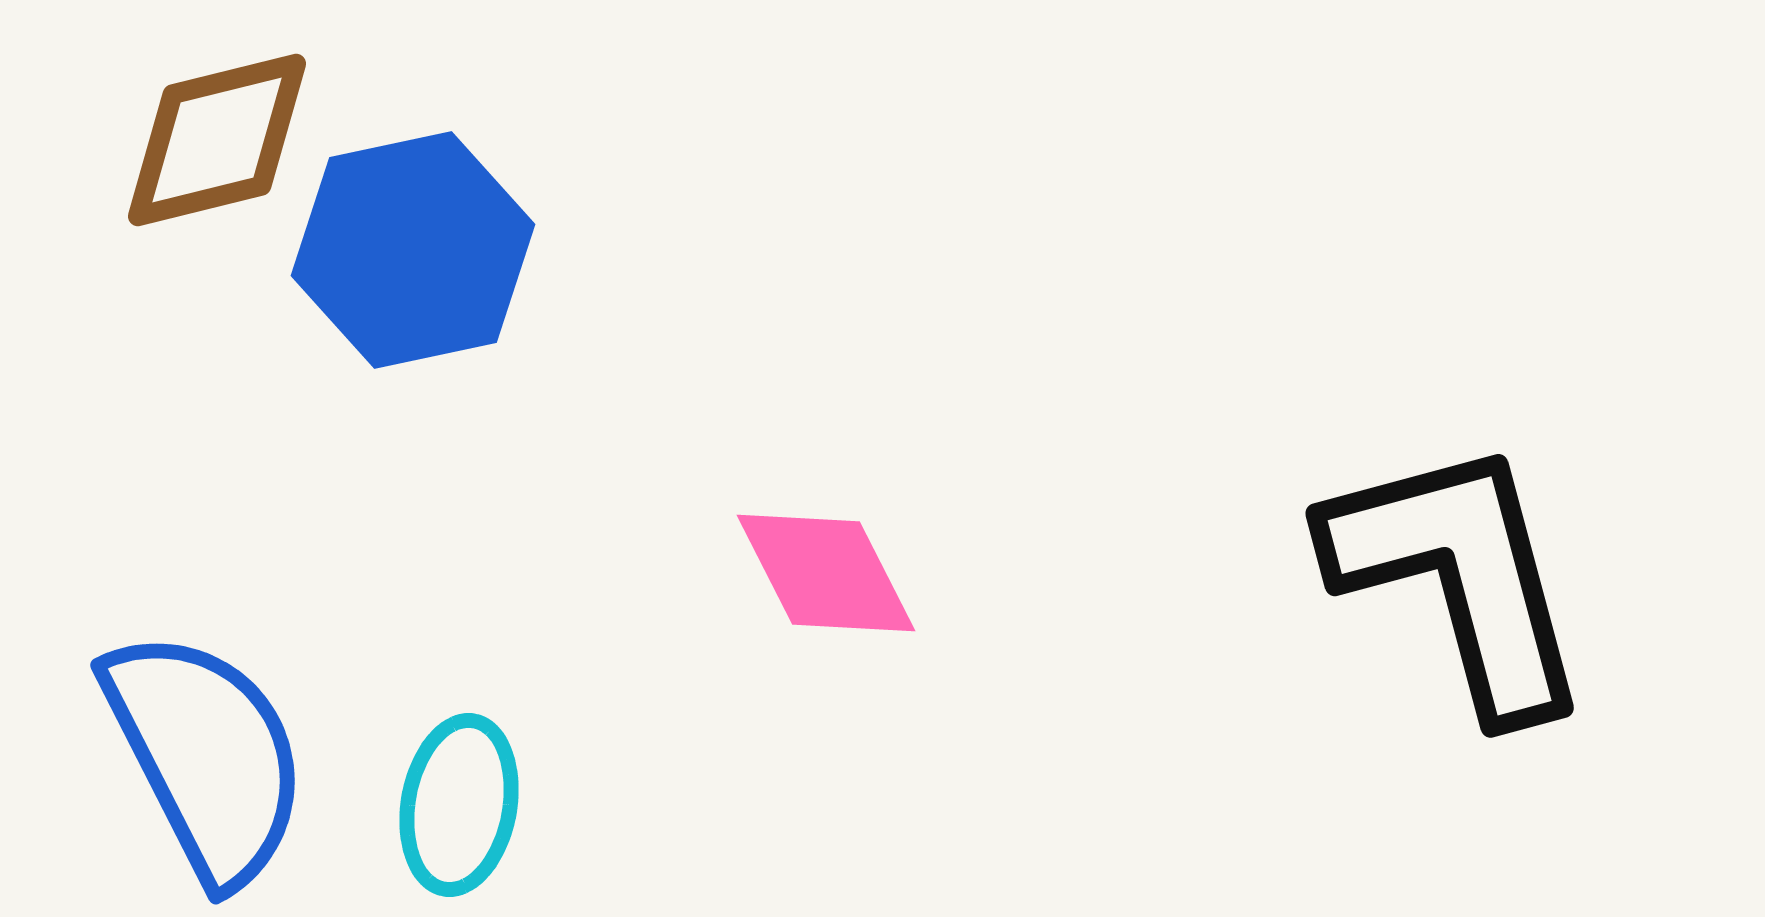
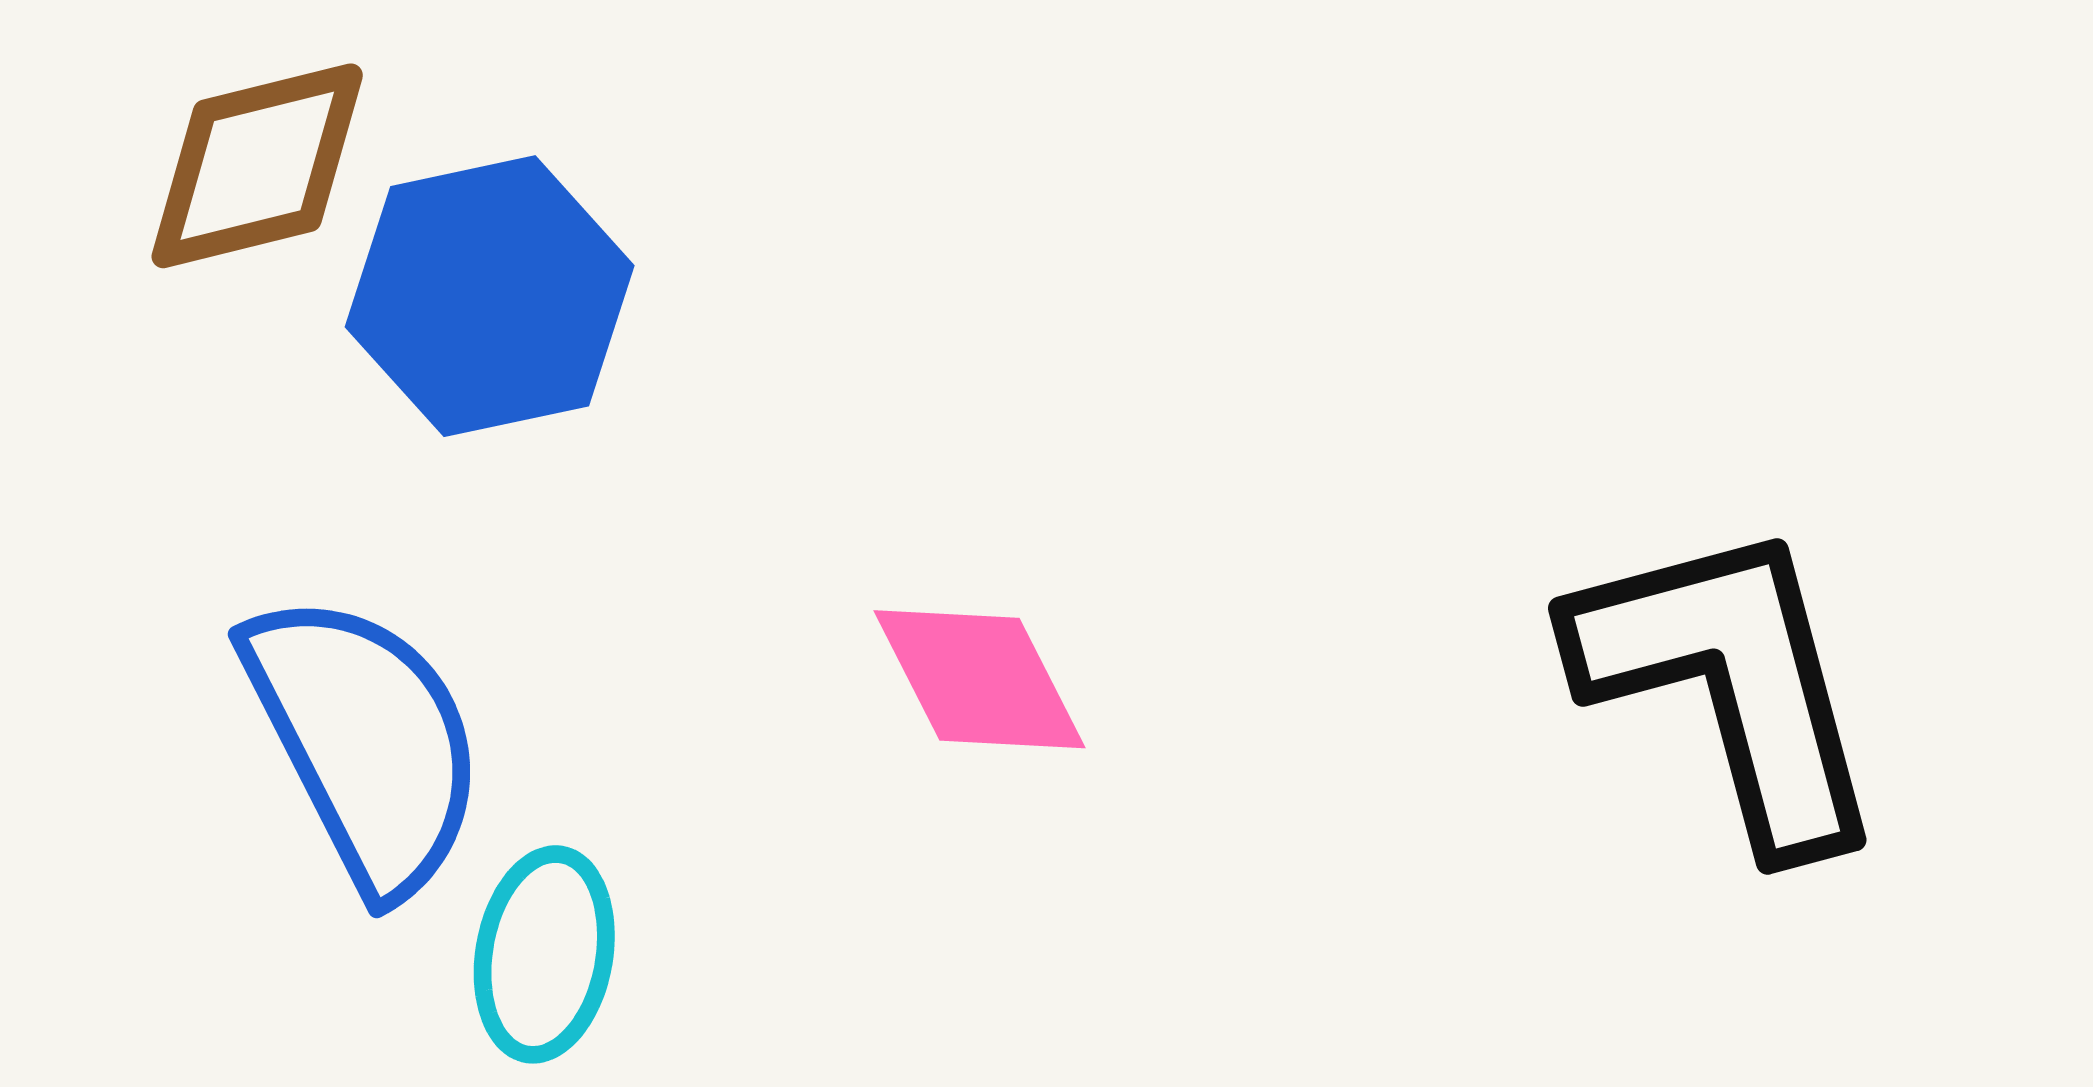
blue semicircle: (206, 756) -> (365, 742), moved

